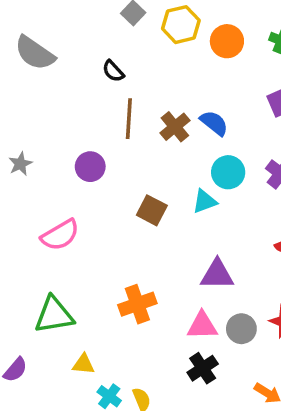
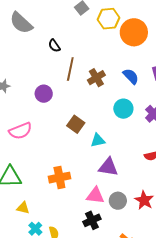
orange circle: (227, 41) -> (134, 32), size x1.4
black semicircle: (113, 71) -> (54, 46), moved
blue semicircle: (214, 123) -> (131, 76), moved
cyan triangle: (205, 201) -> (98, 140), moved

